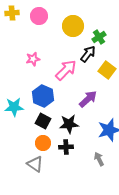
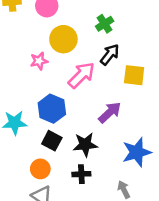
yellow circle: (73, 26) -> (63, 39), moved
green cross: (99, 37) -> (105, 24), moved
yellow square: (107, 70) -> (134, 75), turned -30
orange circle: (43, 143) -> (40, 169), moved

